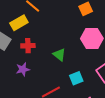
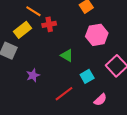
red cross: (28, 46) -> (49, 24), moved

